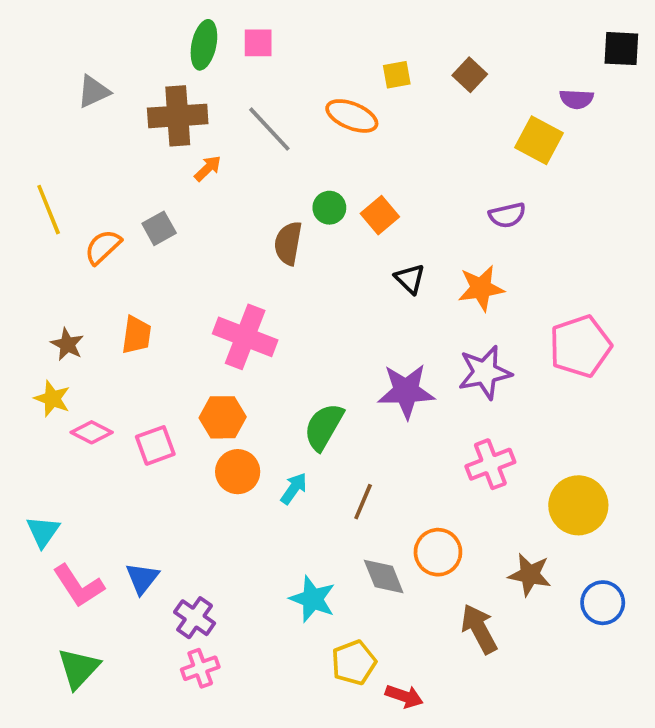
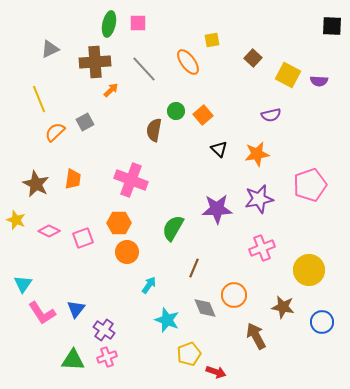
brown square: (470, 75) -> (253, 58), moved
purple semicircle: (576, 99) -> (319, 81), moved
orange ellipse: (352, 116) -> (188, 62), turned 32
yellow line: (49, 210) -> (39, 99), moved
brown star: (67, 344) -> (36, 184), size x1.5
yellow star: (52, 399) -> (16, 220), moved
cyan arrow: (294, 488) -> (149, 285), moved
green triangle: (79, 668) -> (73, 360), moved, turned 50

